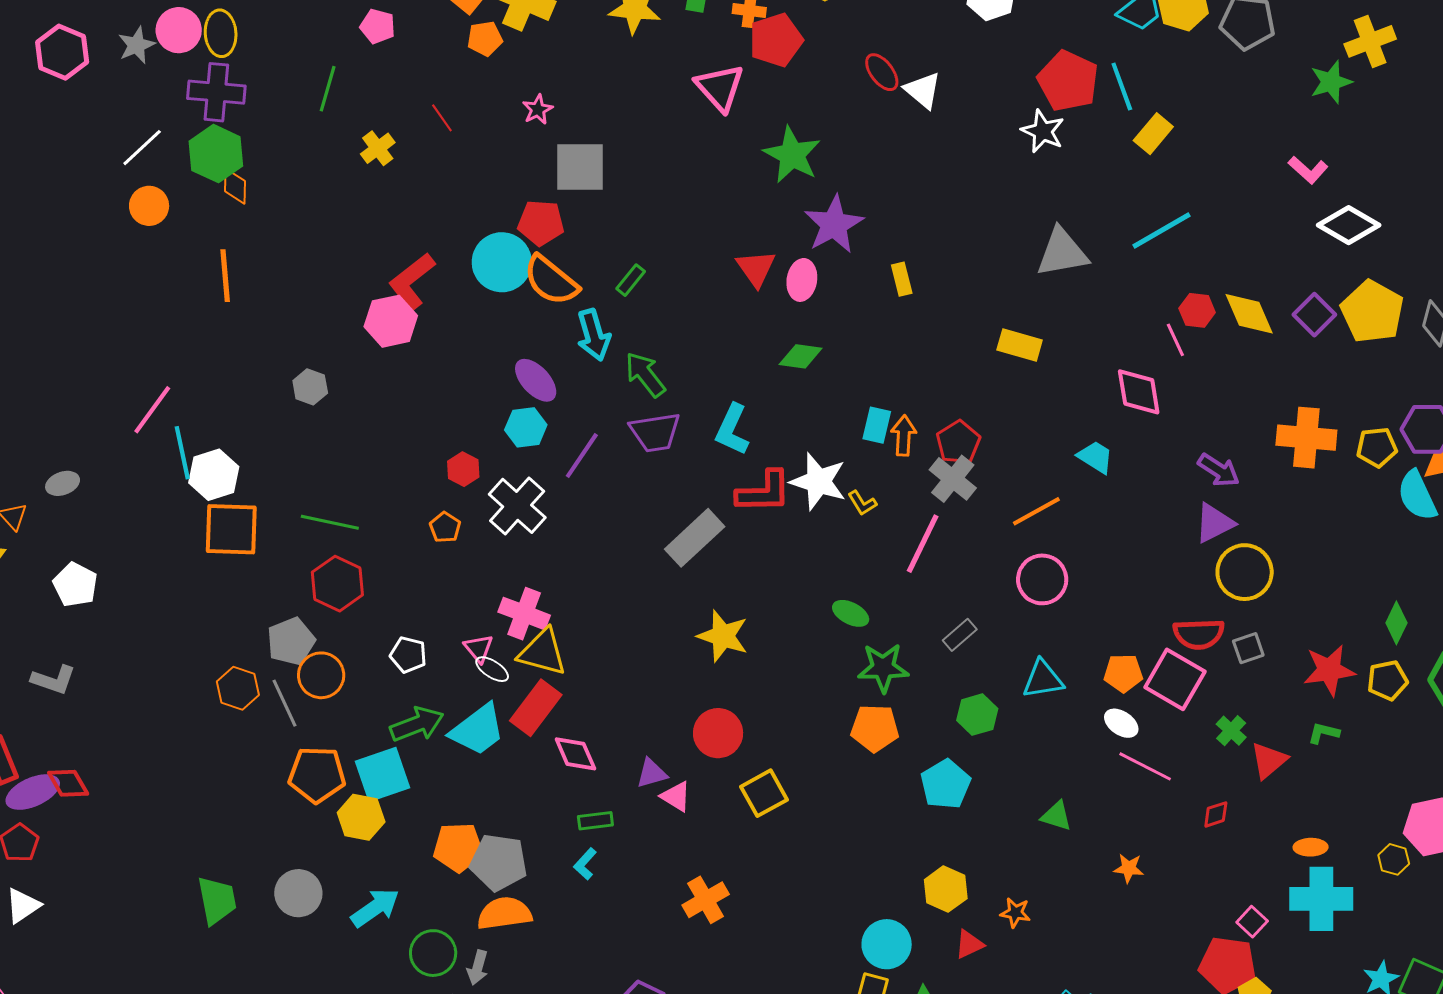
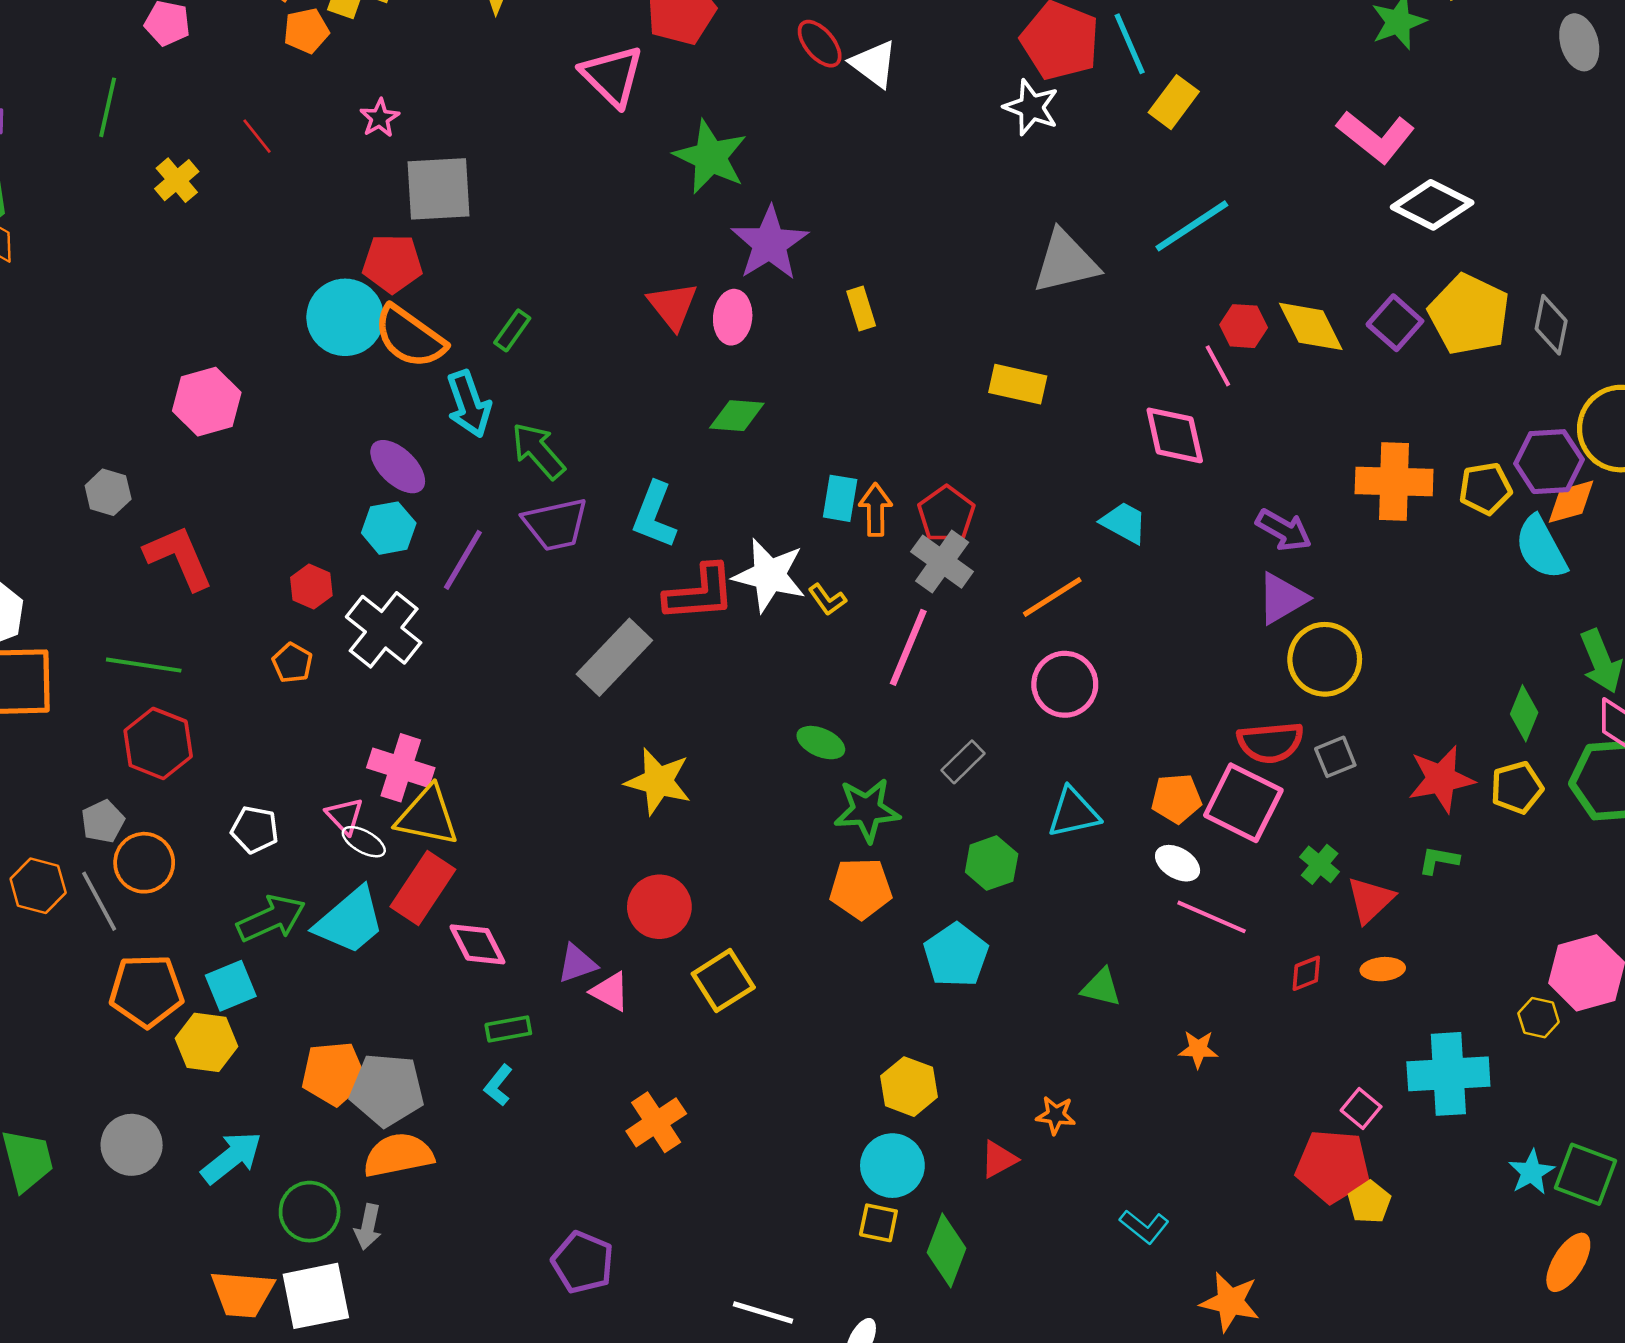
pink L-shape: (1308, 170) -> (1376, 137), size x1.5
red L-shape: (412, 281) -> (179, 557), moved, turned 108
gray pentagon: (291, 641) -> (103, 821), size x0.7
cyan square: (382, 775) -> (231, 986), size x0.7
orange ellipse: (1311, 847) -> (1383, 969), moved
yellow hexagon: (946, 889) -> (909, 1087), moved

